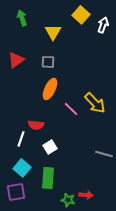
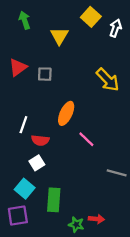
gray square: (48, 62) -> (45, 74), moved
orange ellipse: (50, 89) -> (66, 113), moved
yellow arrow: (95, 103) -> (108, 80), moved
pink line: (71, 109) -> (86, 139), moved
white line: (21, 139) -> (23, 125), moved
white square: (50, 147) -> (37, 163), moved

